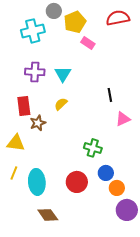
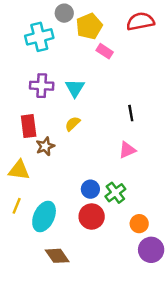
pink triangle: (123, 119) -> (127, 150), moved
green cross: (93, 148) -> (115, 193), moved, turned 36
blue circle: (106, 173) -> (90, 189), moved
cyan ellipse: (37, 182) -> (44, 217), turned 30

